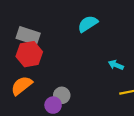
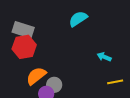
orange semicircle: (22, 86) -> (36, 76), moved

